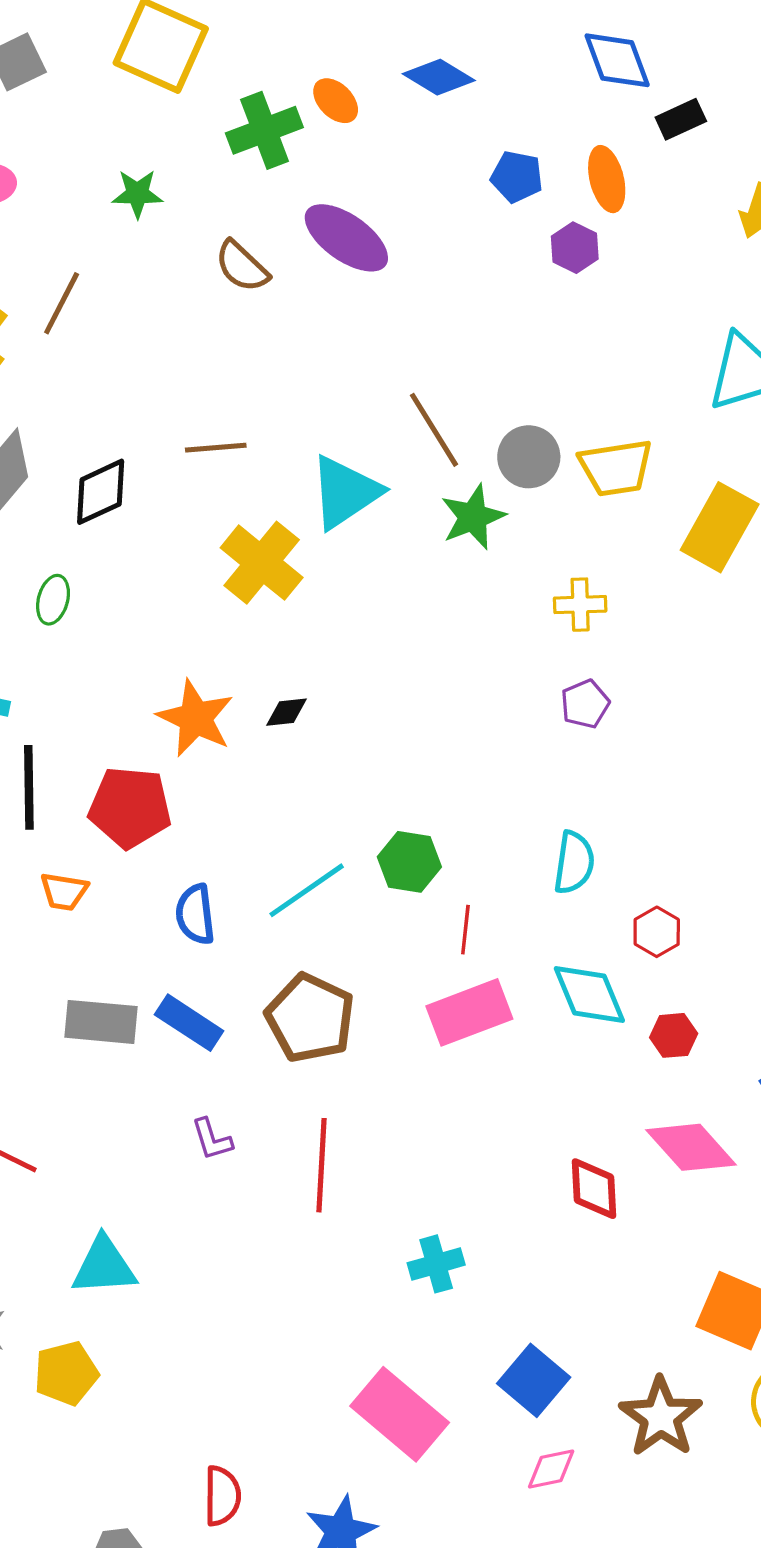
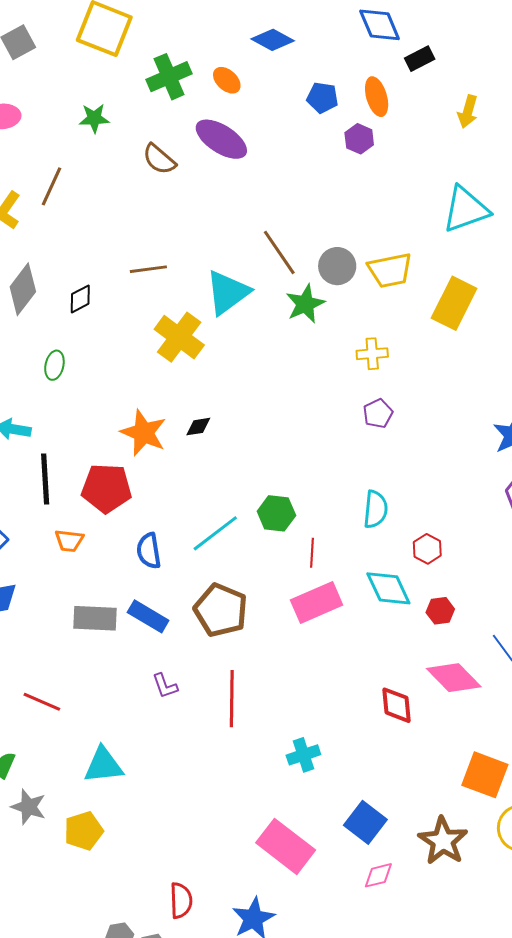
orange ellipse: (336, 101) -> (227, 80), moved
black diamond: (101, 492) -> (80, 299), size x0.7

